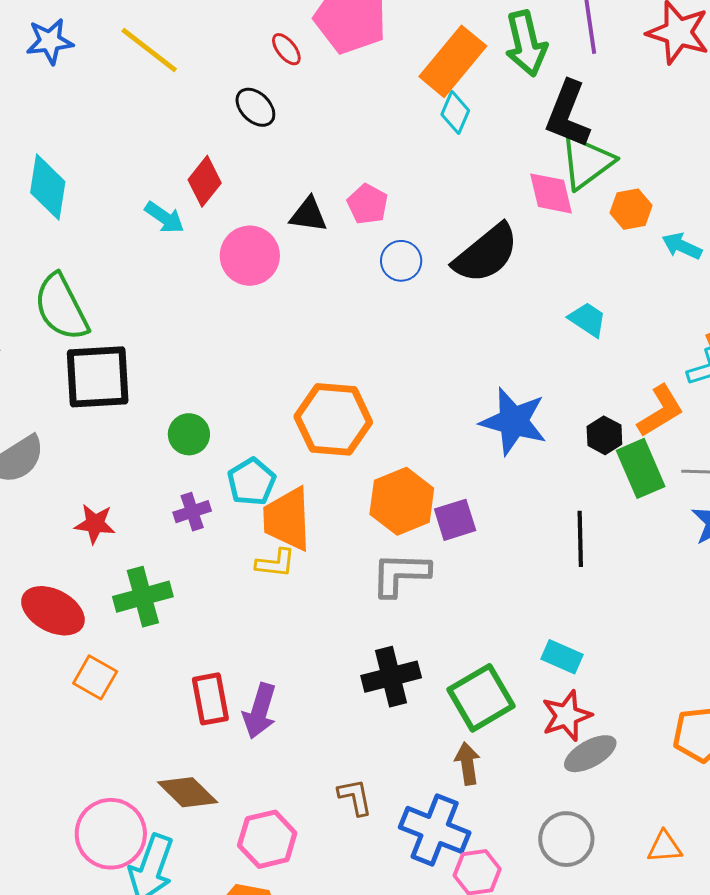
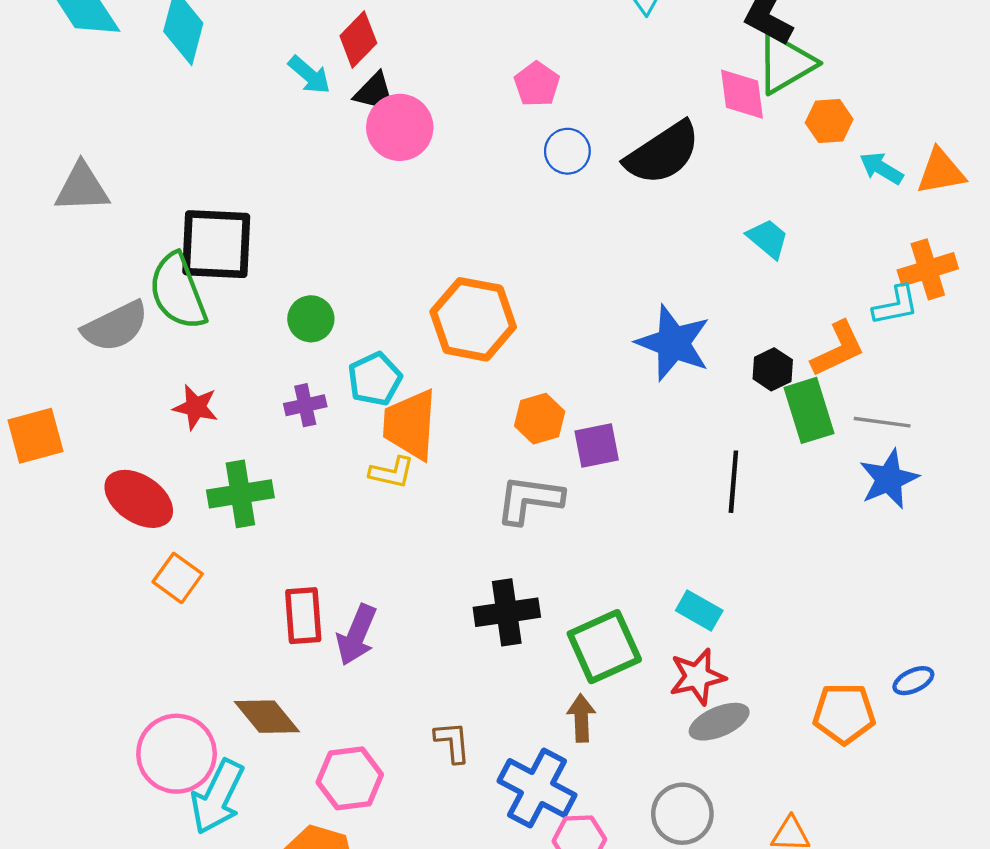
black triangle: (308, 215) -> (375, 93), moved
green semicircle: (61, 307) -> (178, 291), moved
orange hexagon: (402, 501) -> (540, 419), size x0.7

